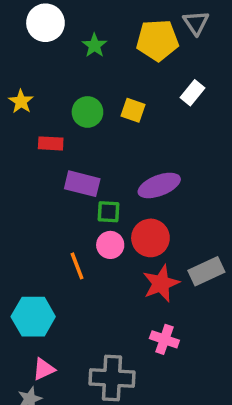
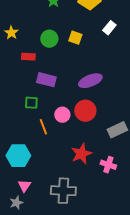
green square: (108, 212) -> (31, 103), moved
red star: (161, 283) -> (81, 154), moved
pink cross: (164, 339) -> (108, 165), moved
pink triangle: (44, 369) -> (24, 186), turned -32

